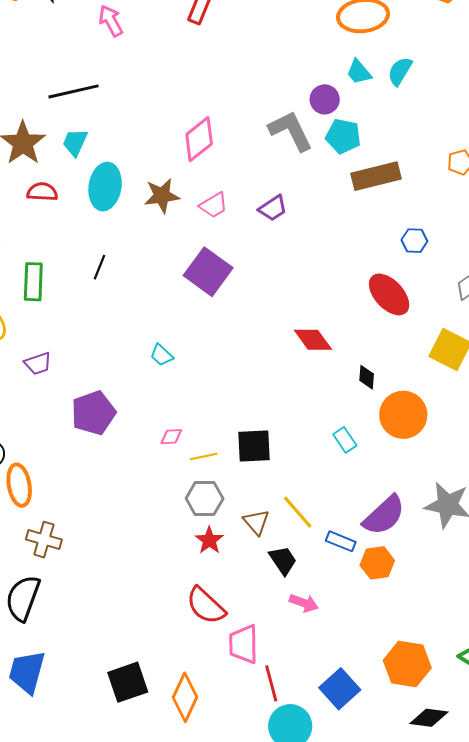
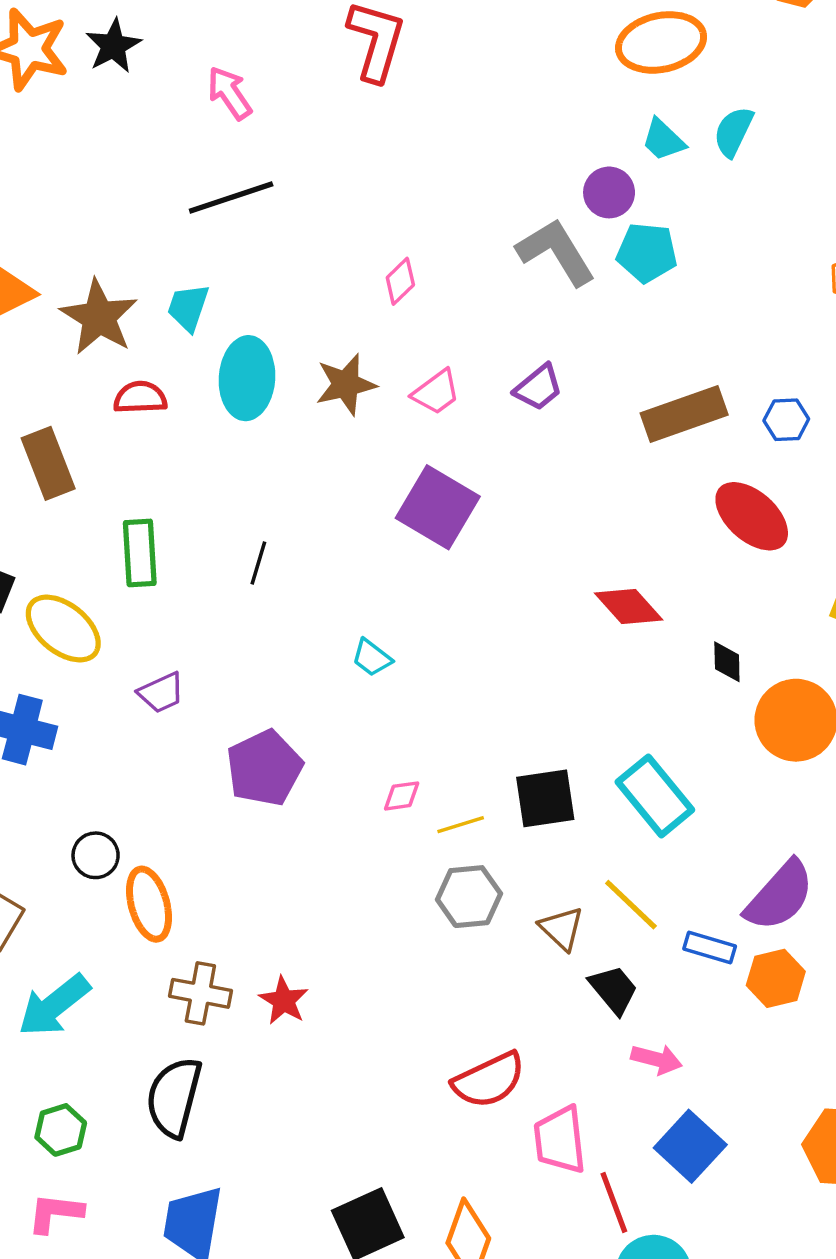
black line: (74, 91) -> (231, 197), moved
pink diamond: (199, 139) -> (400, 281), size x0.6
brown rectangle: (376, 176) -> (684, 414), moved
black line: (100, 267) -> (258, 563), moved
cyan rectangle: (345, 440) -> (655, 796), moved, size x1.8
red star: (209, 540) -> (284, 1001), moved
red semicircle: (206, 606) -> (489, 1080), turned -63
blue square: (340, 689) -> (690, 1146), moved

